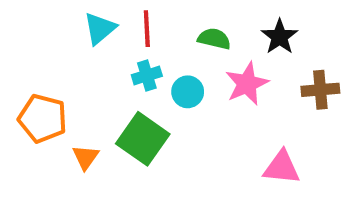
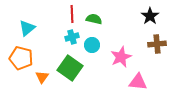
cyan triangle: (100, 29) -> (27, 28), moved
black star: (280, 37) -> (150, 16), moved
green semicircle: (214, 39) -> (94, 19), moved
pink star: (247, 84) -> (121, 57), moved

